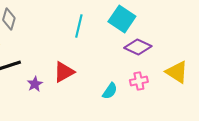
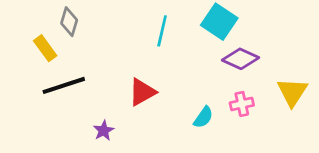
yellow triangle: (177, 72) -> (292, 92), turned 30
purple star: (35, 84) -> (104, 131), moved

